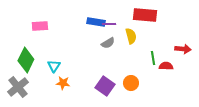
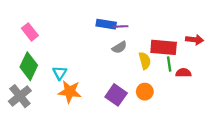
red rectangle: (145, 15) -> (164, 47), moved
pink rectangle: (40, 26) -> (30, 32), moved, turned 56
yellow semicircle: (131, 36) -> (145, 61), moved
red arrow: (183, 49) -> (195, 40), moved
orange star: (63, 83) -> (70, 92), size x1.5

